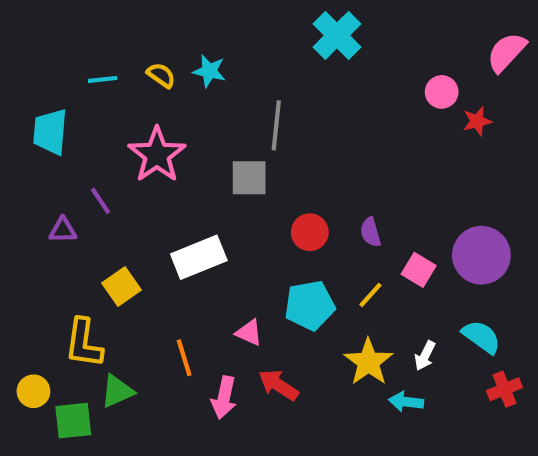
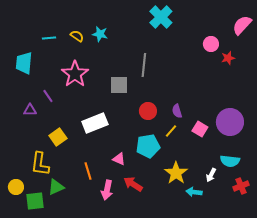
gray line: (276, 125) -> (144, 65), moved
yellow line: (370, 295) -> (171, 131), moved
cyan semicircle: (481, 337) -> (230, 161), turned 150
white arrow: (425, 356) -> (211, 175), moved

